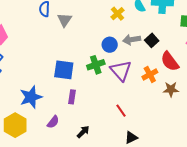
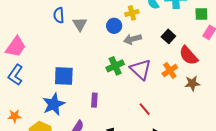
yellow cross: (117, 14) -> (132, 13), turned 32
gray arrow: (132, 40) -> (133, 39), moved
blue circle: (110, 45) -> (114, 26), moved
blue square: (64, 70) -> (64, 76), moved

